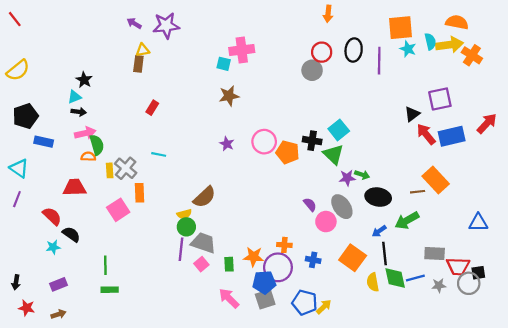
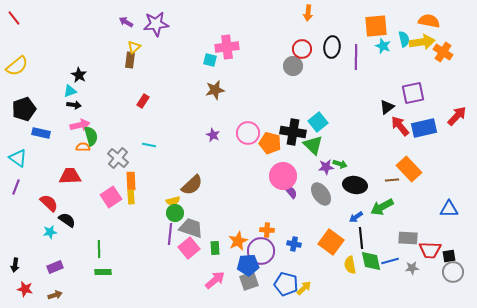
yellow triangle: (143, 50) -> (134, 47), turned -32
black cross: (312, 141) -> (293, 132), size x1.4
yellow rectangle: (110, 170) -> (131, 197), moved
pink circle: (326, 222) -> (283, 176), moved, size x1.4
orange star: (253, 257) -> (238, 241), turned -30
pink square: (201, 264) -> (189, 248), size x1.5
gray circle: (469, 283) -> (453, 272), moved
pink arrow: (229, 298) -> (215, 280), turned 95

